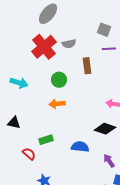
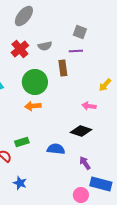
red cross: (44, 47) -> (20, 49), size x0.7
purple line: (109, 49) -> (76, 51), moved
green circle: (59, 80) -> (35, 82), size x1.6

